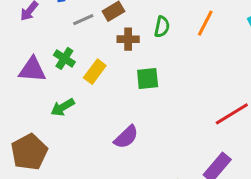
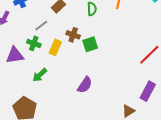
gray line: (83, 20) -> (41, 26), moved
brown cross: (128, 39) -> (73, 35), moved, turned 32

